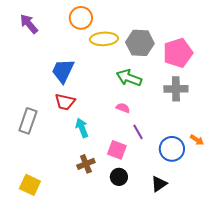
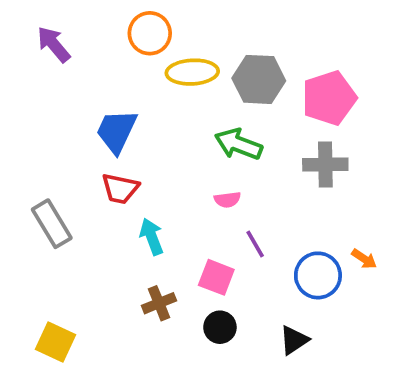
pink semicircle: (123, 108) -> (227, 200), turned 152
gray rectangle: (28, 121) -> (52, 224), turned -50

